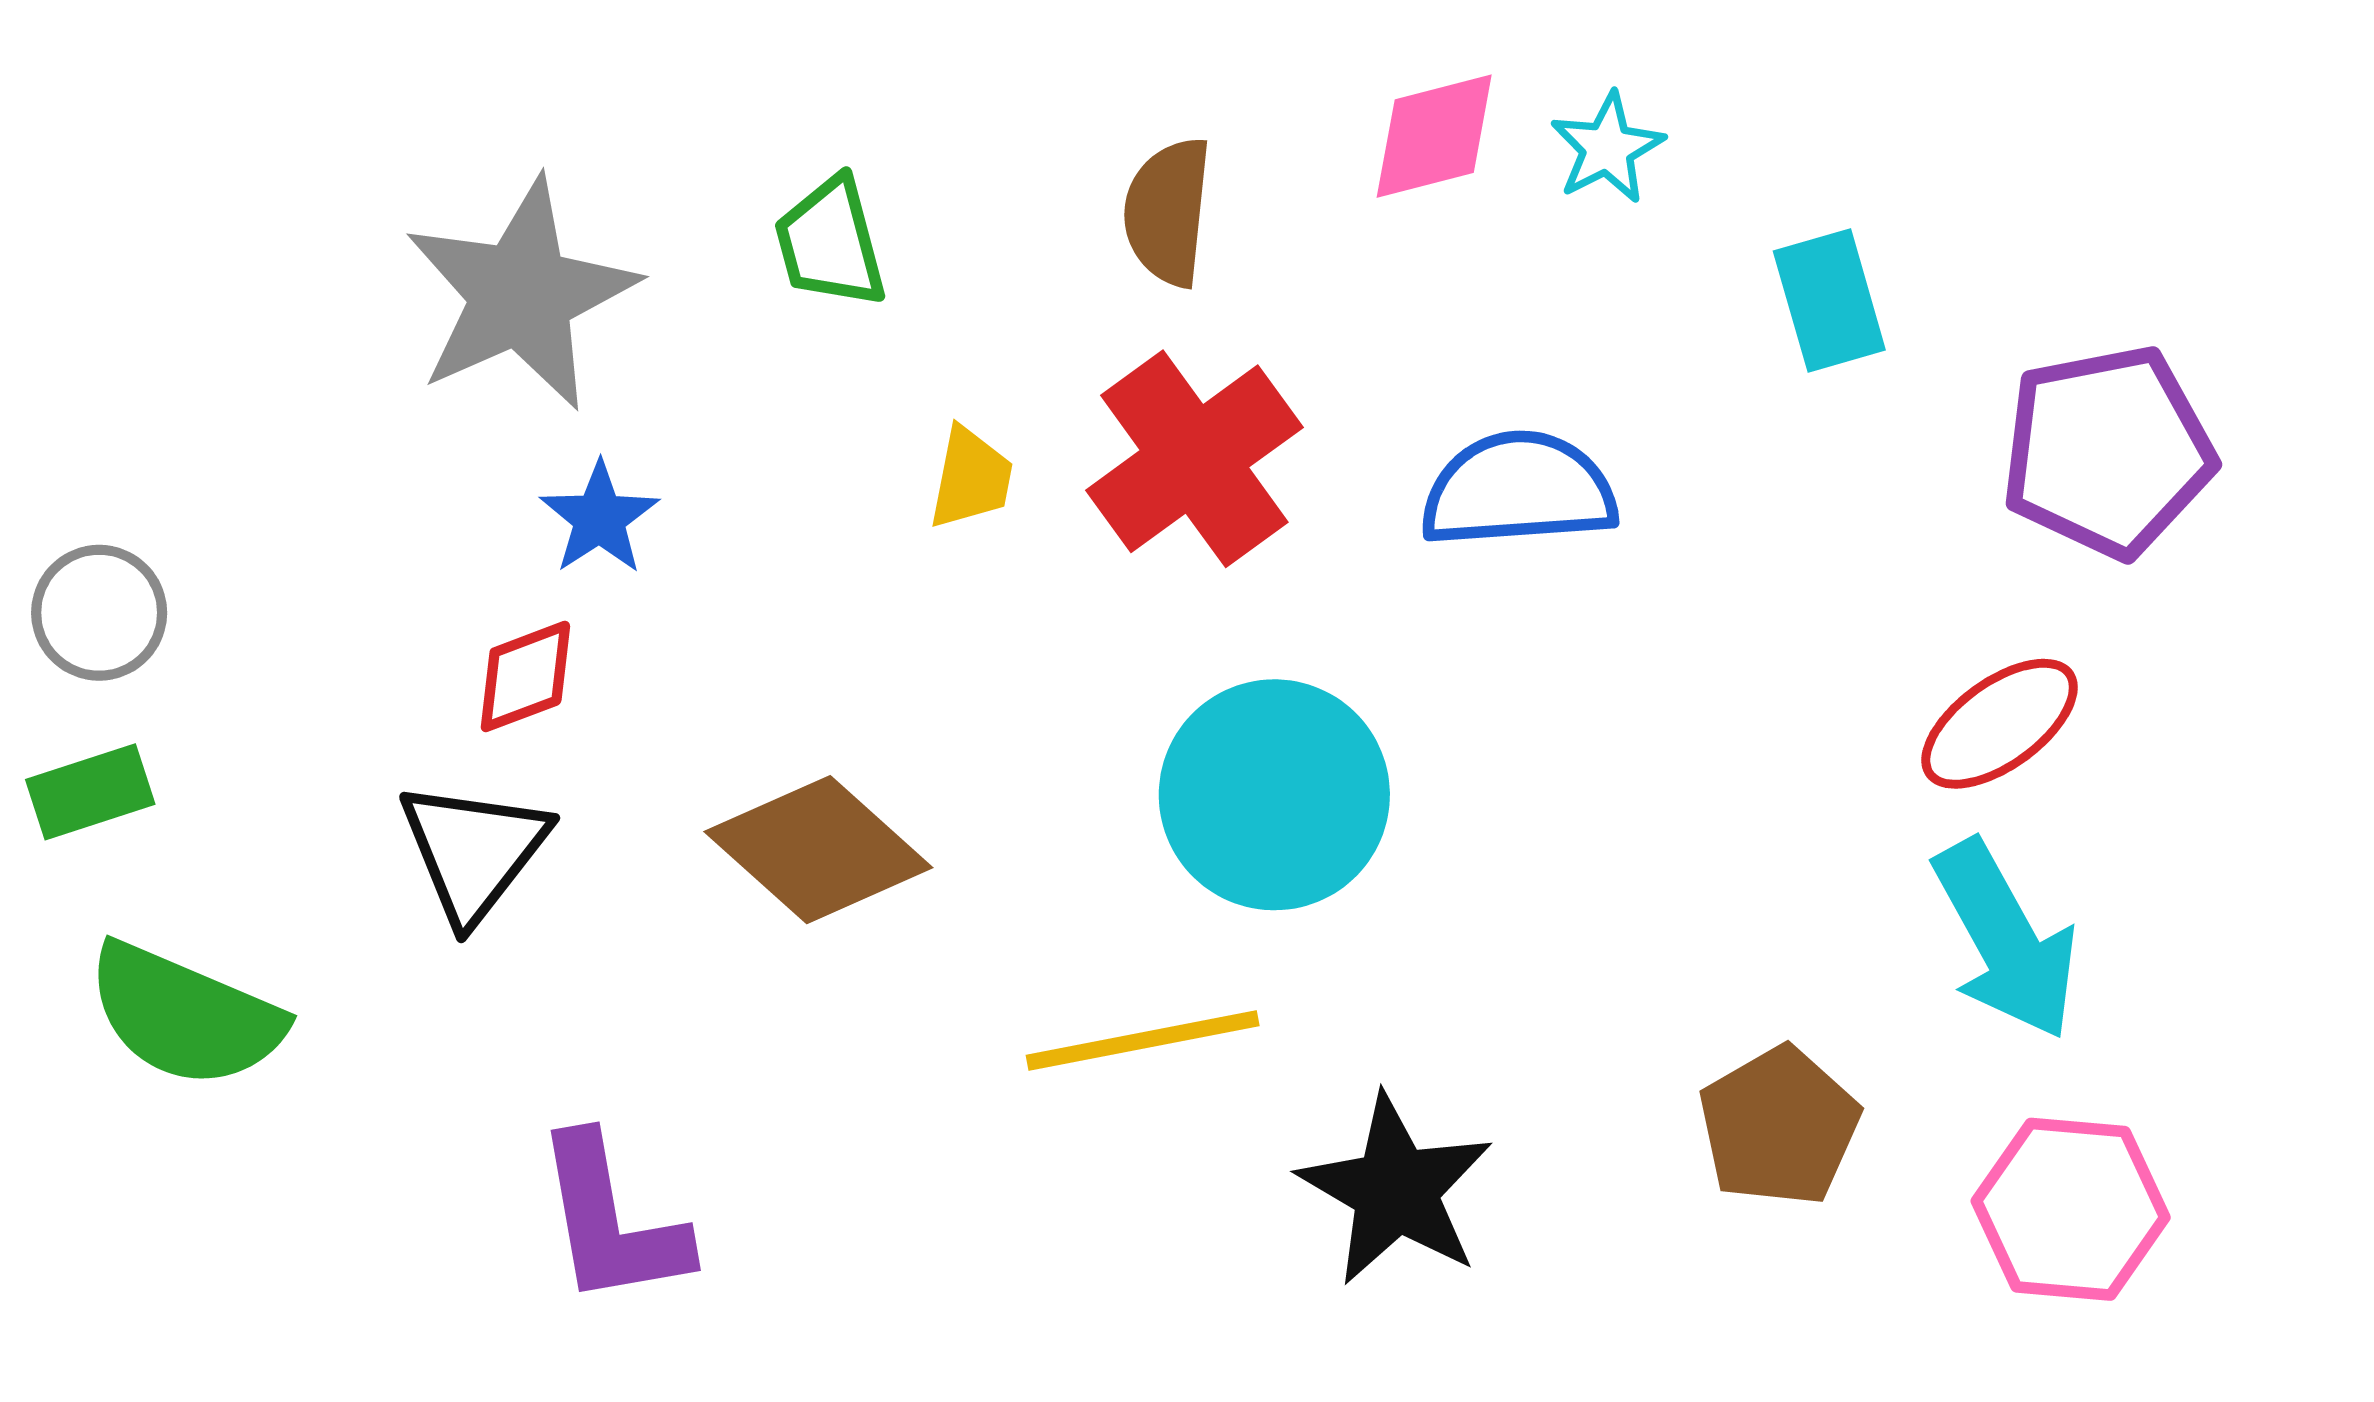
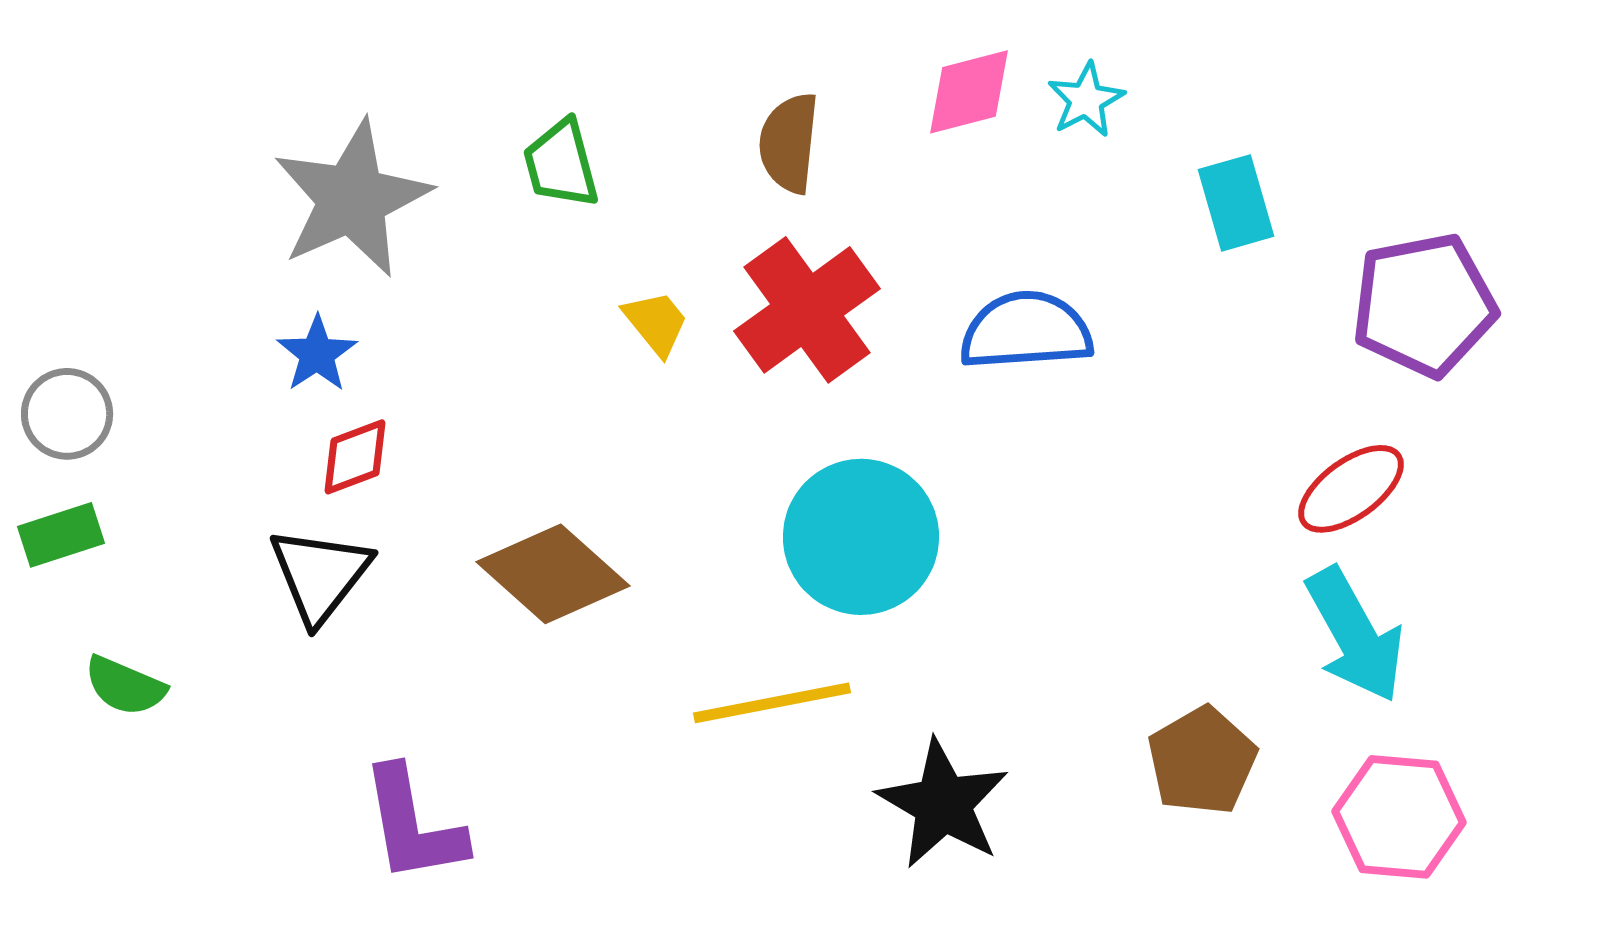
yellow trapezoid: (971, 478) -> (656, 323), turned -50
blue star: (599, 518) -> (317, 354), moved
green semicircle: (185, 1015) -> (125, 686), size x0.6

